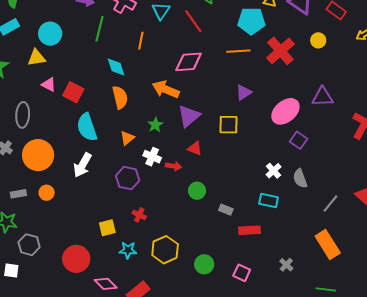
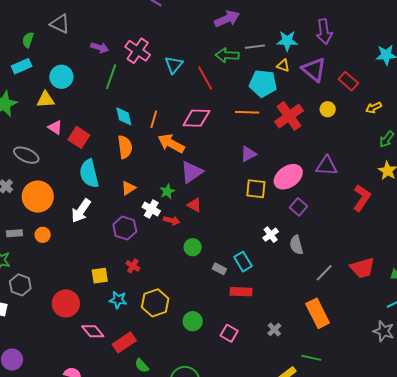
orange line: (141, 41) -> (154, 119), moved
gray ellipse: (23, 115) -> (26, 155), turned -75
green star: (155, 125) -> (167, 191), moved
yellow square: (228, 125) -> (256, 189), moved
cyan rectangle: (269, 200) -> (243, 262), moved, turned 42

